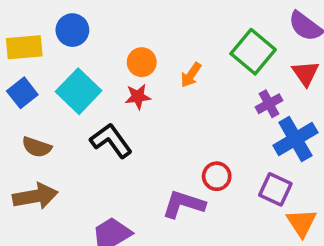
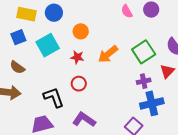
orange circle: (142, 62) -> (81, 31), moved
orange arrow: (191, 75) -> (108, 54), size x1.5
black L-shape: (111, 141) -> (54, 97), moved
red circle: (217, 176) -> (79, 84), moved

